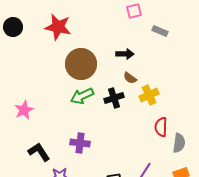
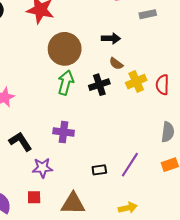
gray rectangle: (160, 31) -> (148, 14), turned -35
green arrow: (82, 96) -> (66, 83), turned 130
red semicircle: (161, 127) -> (162, 85), moved

